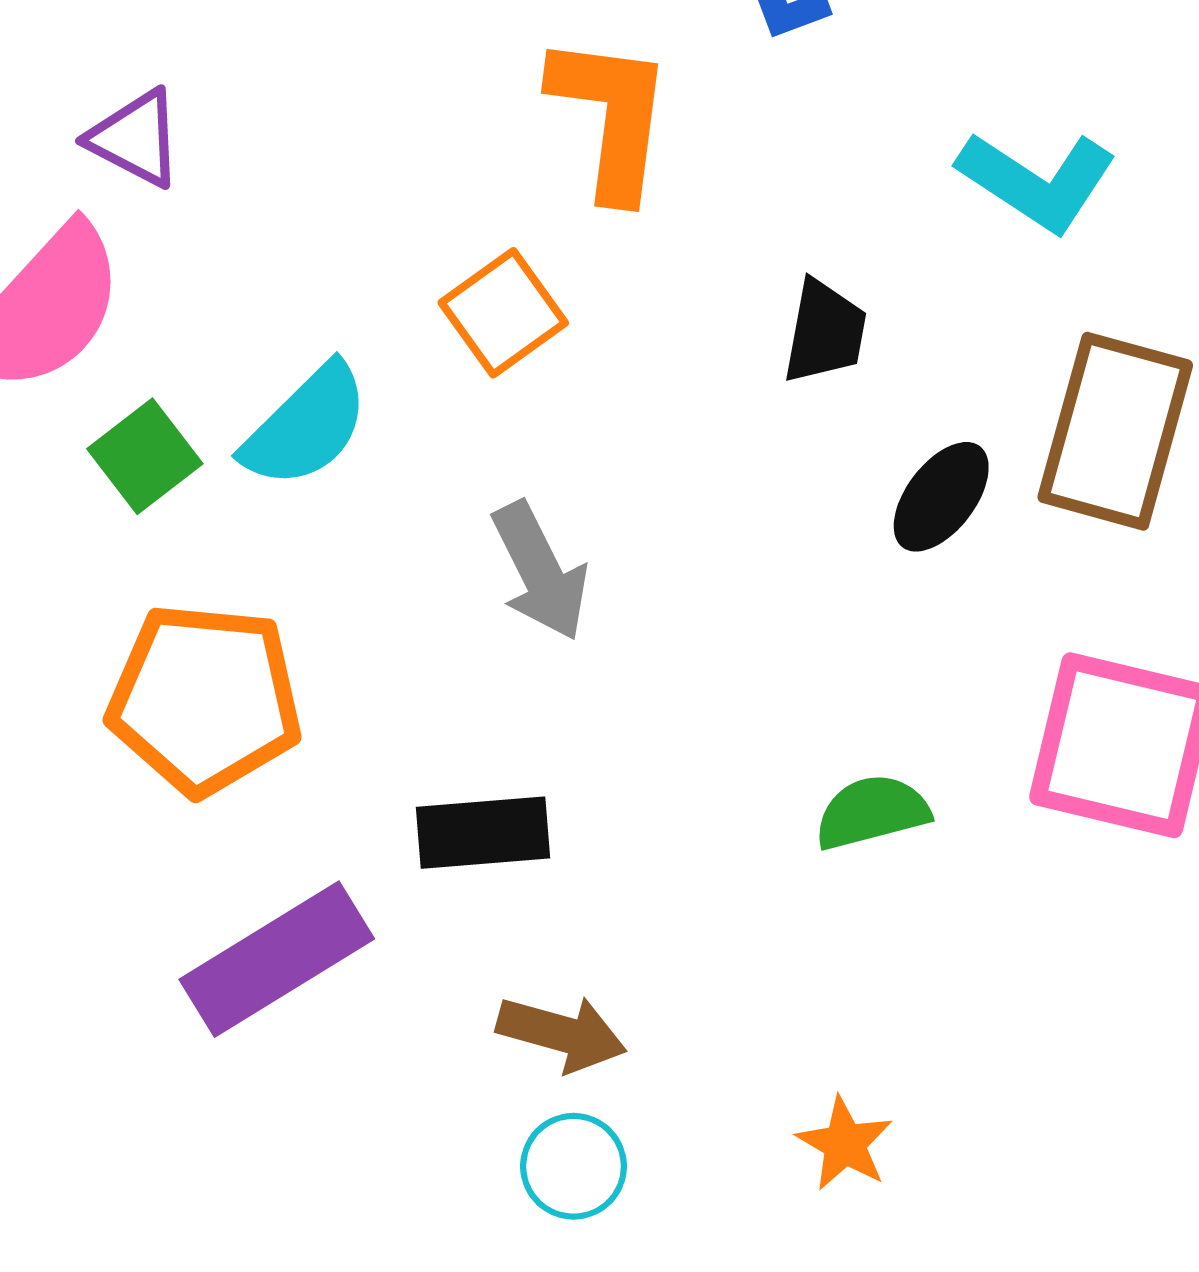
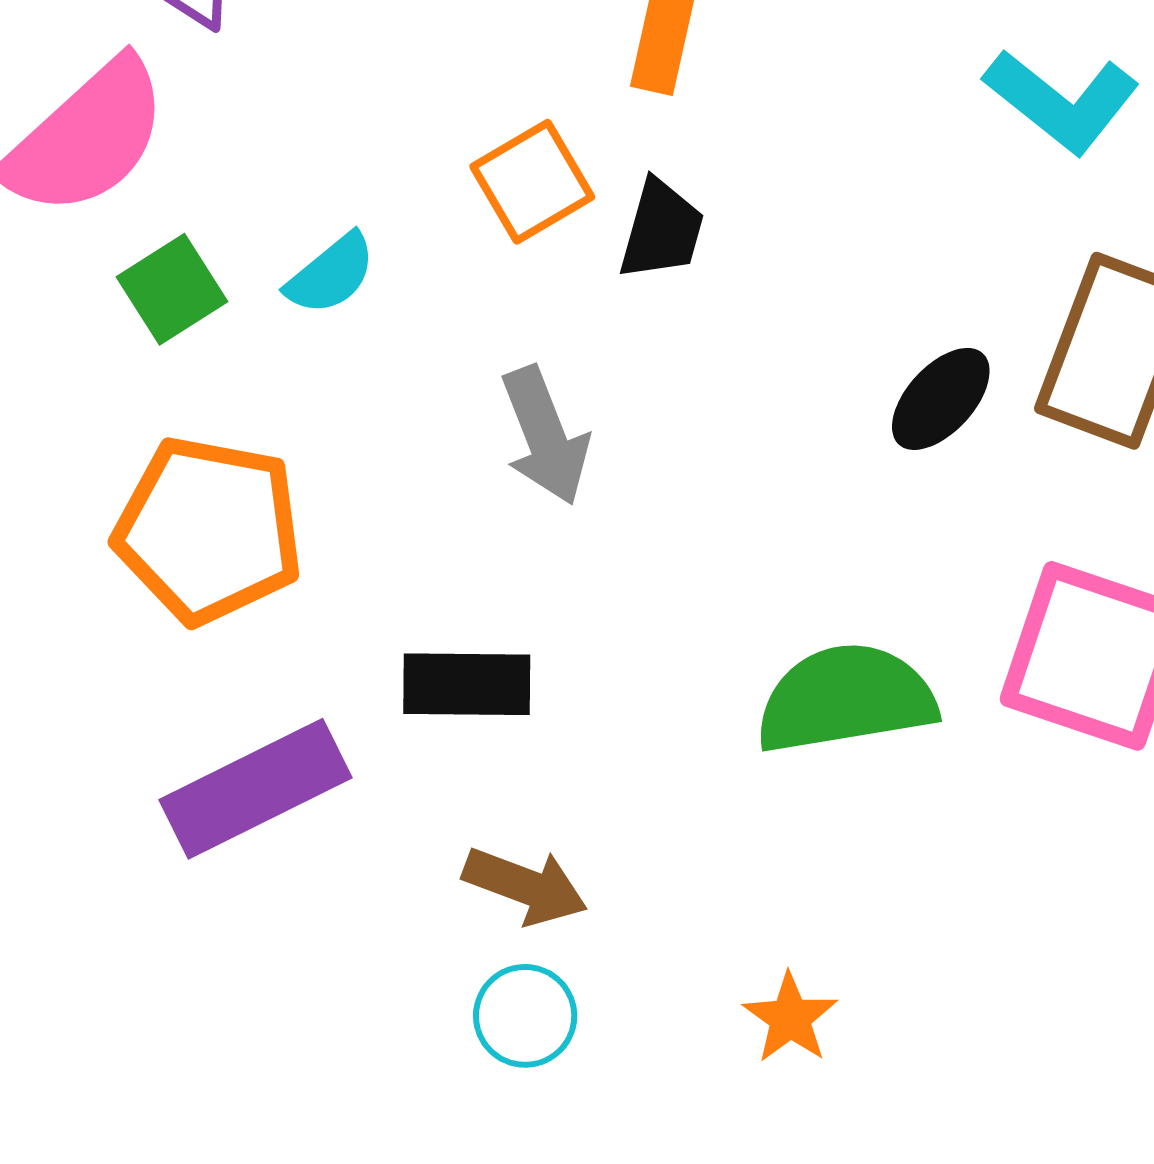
black trapezoid: (825, 332) -> (662, 230), moved
cyan semicircle: (306, 426) -> (331, 274), size x0.7
green semicircle: (872, 812) -> (846, 699), size x1.6

